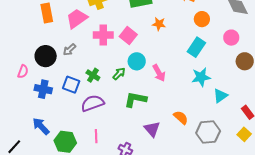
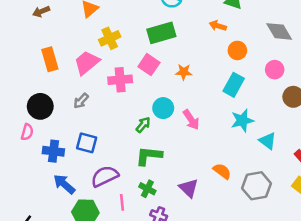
orange star: (159, 24) -> (184, 72), moved
pink square: (128, 35) -> (149, 65), moved
black circle: (46, 56) -> (40, 106), moved
green cross: (93, 75) -> (147, 189), moved
cyan triangle: (220, 96) -> (268, 141), turned -42
green L-shape: (135, 99) -> (149, 156), moved
purple semicircle: (92, 103) -> (105, 176), moved
blue arrow: (41, 126) -> (64, 184), moved

